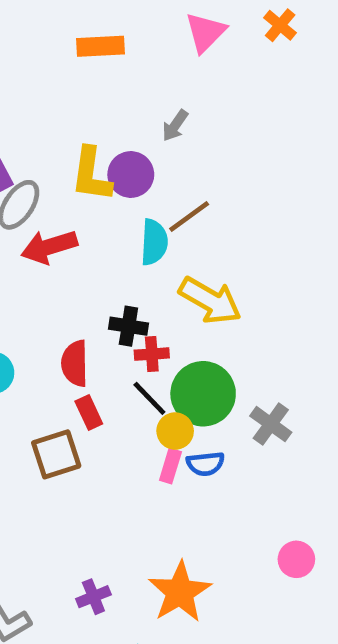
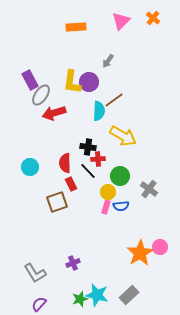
green circle: (203, 394) -> (120, 176), size x0.7
black line: (149, 398) -> (88, 171), moved
orange star: (180, 592) -> (140, 253), moved

